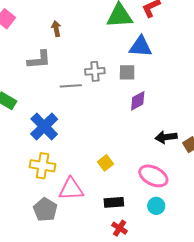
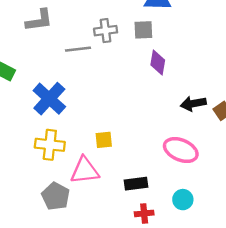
purple diamond: (138, 101) -> (158, 63), turned -50
yellow square: (106, 163) -> (104, 140), moved, turned 35
cyan circle: (156, 206) -> (183, 200), moved
red cross: (120, 228) -> (144, 213), turned -35

